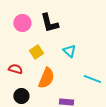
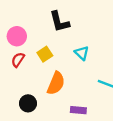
pink circle: (22, 23) -> (17, 36), moved
red semicircle: (15, 69) -> (18, 60), moved, turned -72

